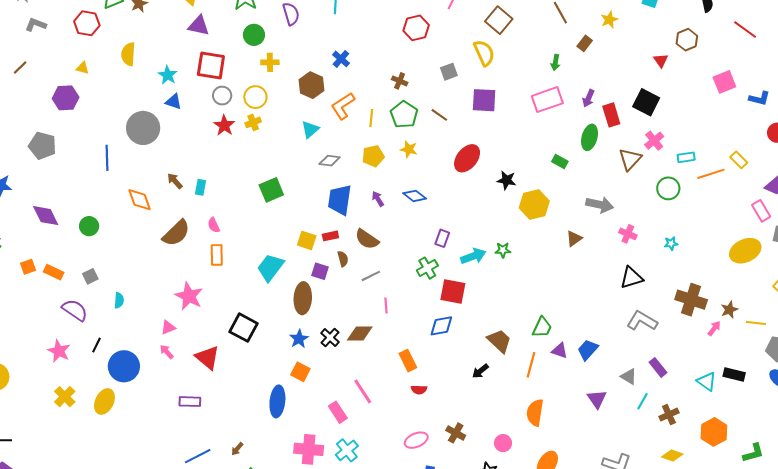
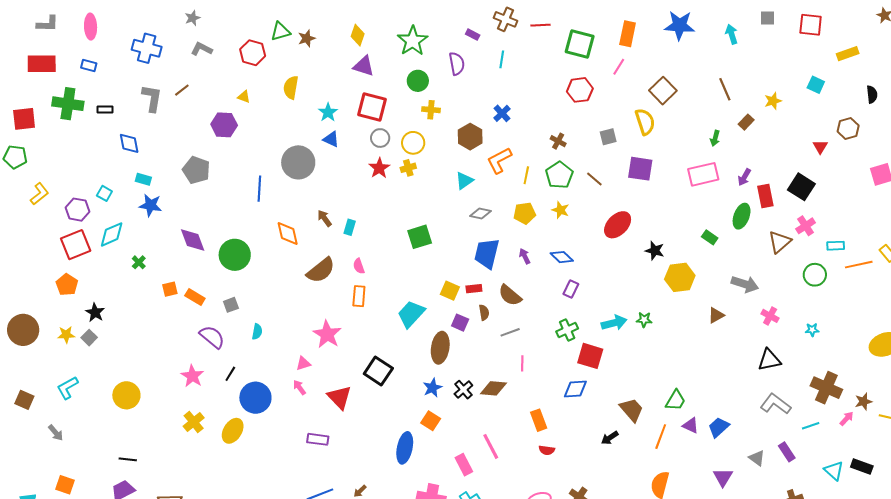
green circle: (89, 226) -> (235, 255), size x1.6
purple rectangle: (442, 238) -> (571, 289), moved
cyan line: (642, 401) -> (811, 426), moved, turned 36

